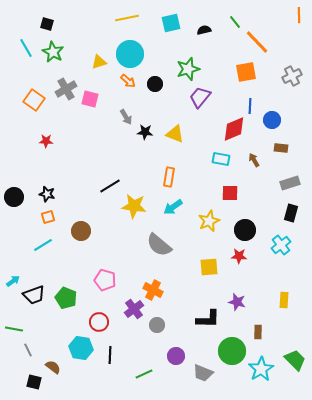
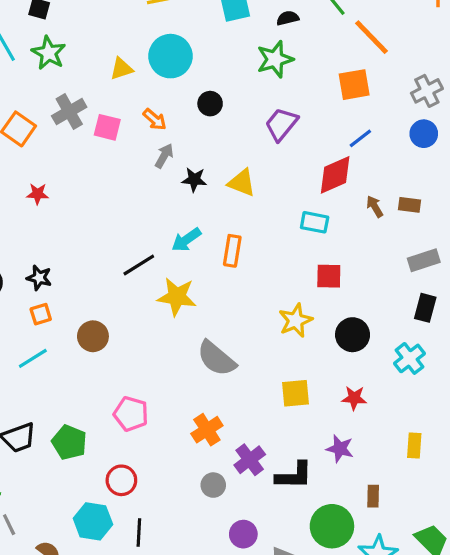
green star: (188, 69) -> (275, 59), moved
orange arrow: (128, 81) -> (155, 119), moved
blue line: (250, 106) -> (360, 138), turned 49
gray arrow: (126, 117) -> (164, 156), turned -119
blue circle: (272, 120) -> (424, 134), moved
brown arrow: (254, 160) -> (375, 206), moved
cyan arrow: (173, 207) -> (186, 240), moved
red star: (239, 256) -> (354, 398), moved
orange cross: (153, 290) -> (207, 430), turned 30
purple cross: (134, 309) -> (250, 460), moved

